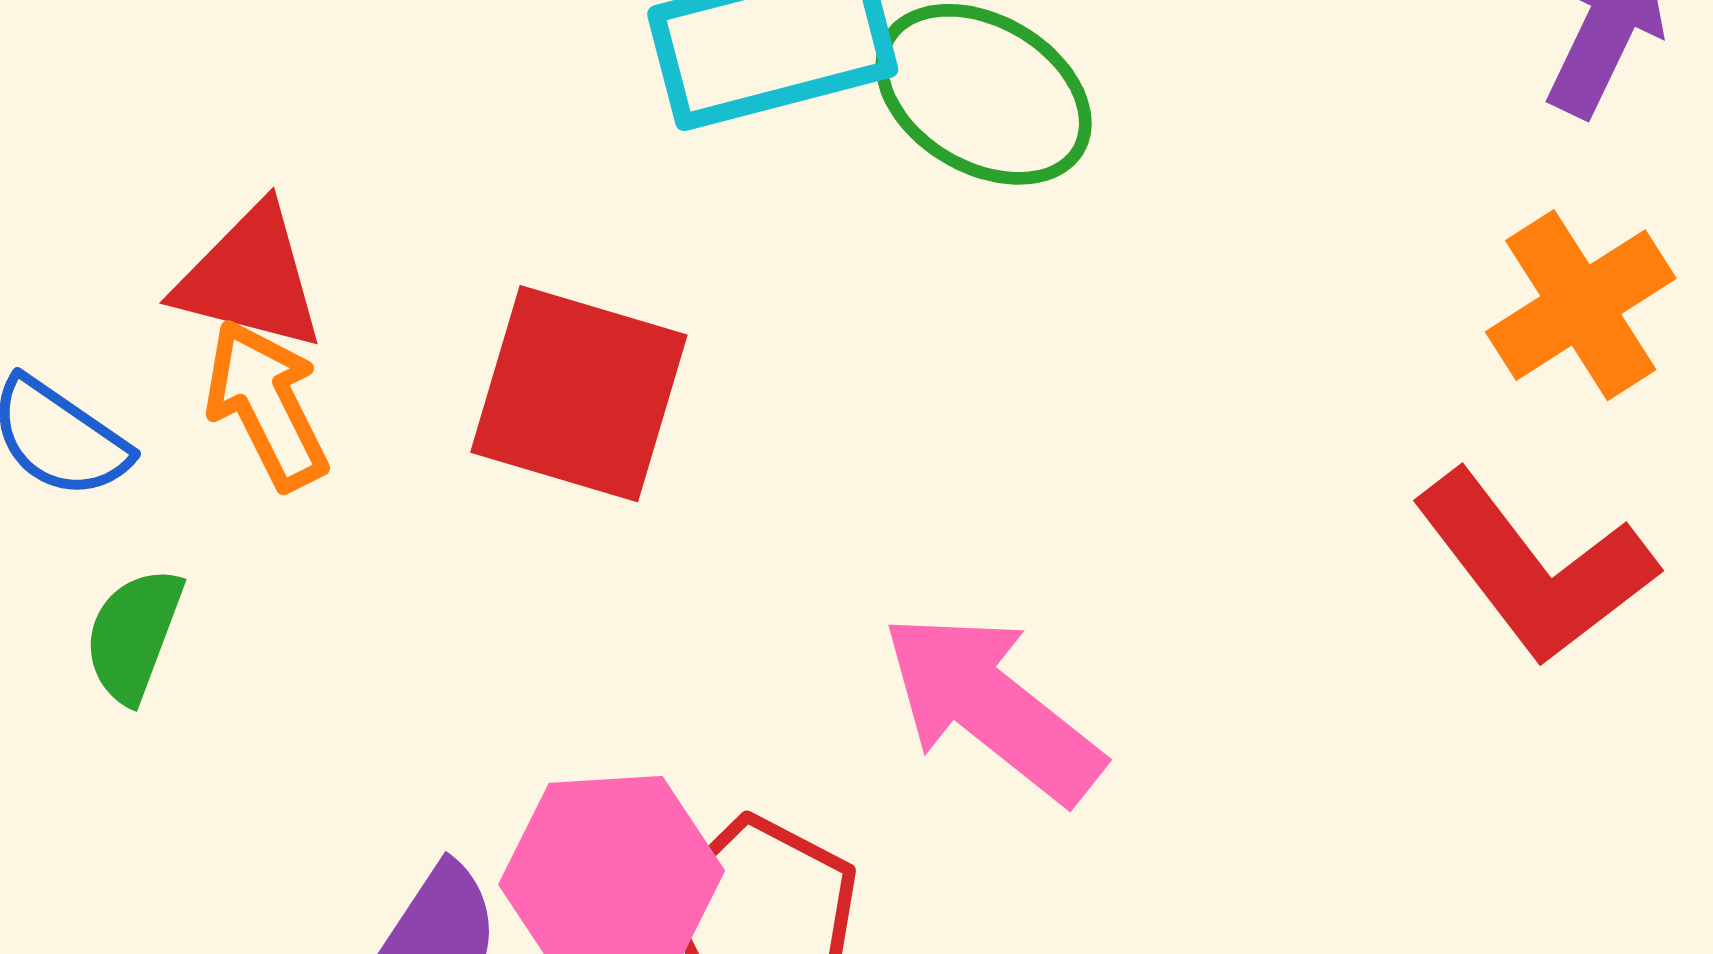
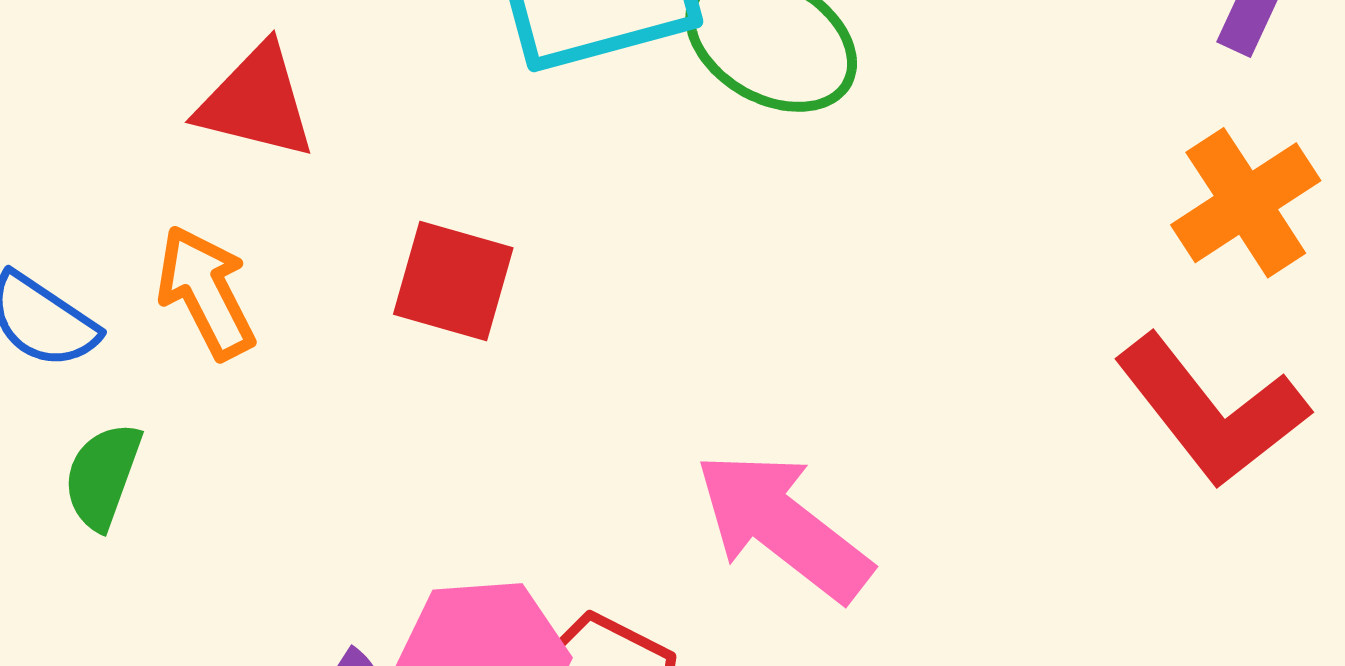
red triangle: (250, 278) -> (256, 102), moved
red square: (579, 394) -> (453, 281), size x0.7

